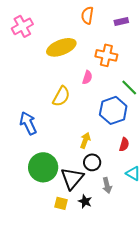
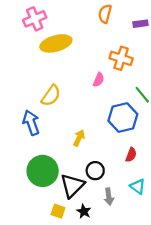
yellow ellipse: (61, 47) -> (56, 43), moved
yellow semicircle: (61, 96) -> (51, 96), moved
yellow arrow: (85, 140) -> (79, 138), moved

